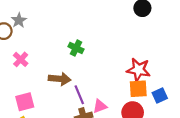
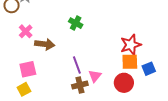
red star: (138, 70) -> (131, 45), turned -30
brown arrow: (60, 79) -> (45, 44), moved
pink triangle: (100, 106) -> (95, 76), turned -32

